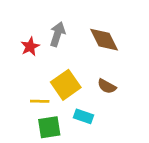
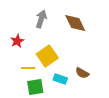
red star: (30, 47) -> (17, 41), moved
brown semicircle: (107, 86) -> (82, 73), moved

